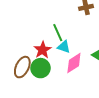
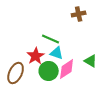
green line: (58, 33) -> (51, 39), turned -42
green circle: (41, 68) -> (49, 71), moved

